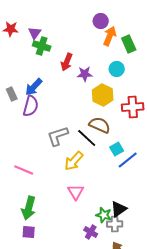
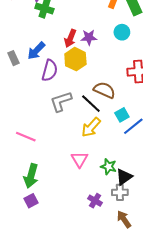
red arrow: (67, 62) -> (70, 38), moved
yellow hexagon: (103, 95) -> (75, 59), moved
purple semicircle: (31, 106) -> (50, 70), moved
yellow arrow: (74, 161) -> (91, 127), moved
green star: (104, 215) -> (109, 167), moved
purple square: (29, 232) -> (31, 201), turned -32

